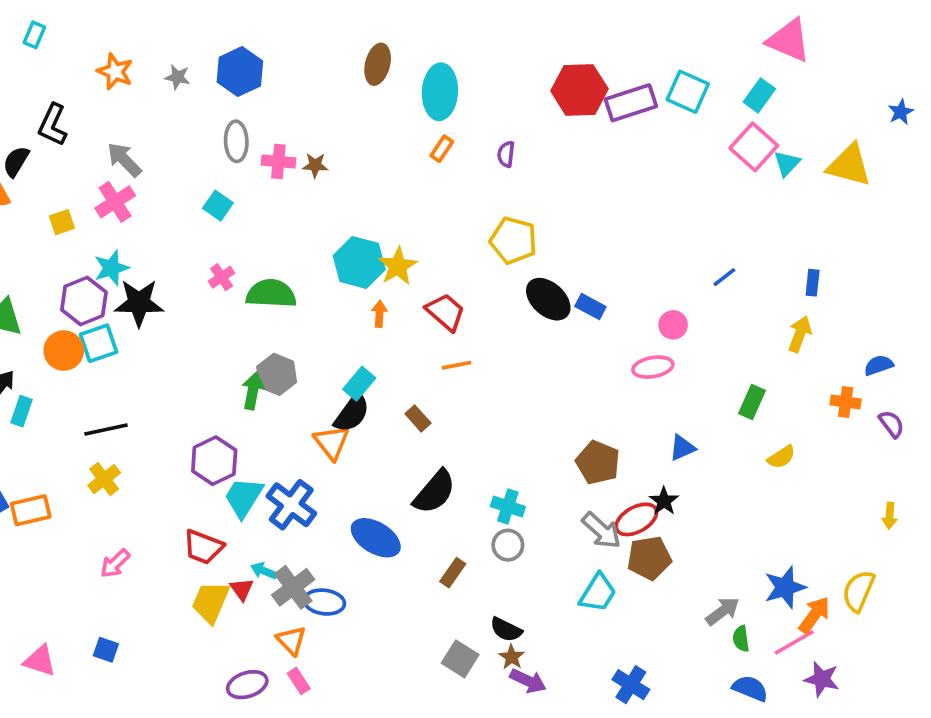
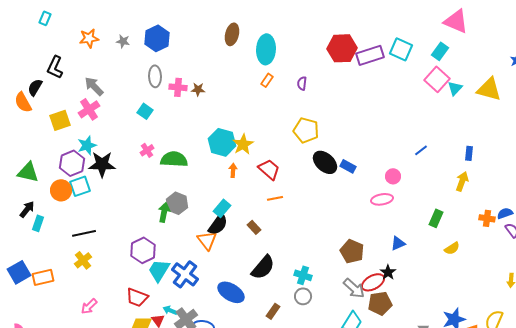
orange star: (115, 72) -> (89, 38), turned -30
yellow square: (62, 222) -> (60, 120), size x1.5
blue semicircle: (879, 365) -> (505, 213), moved

